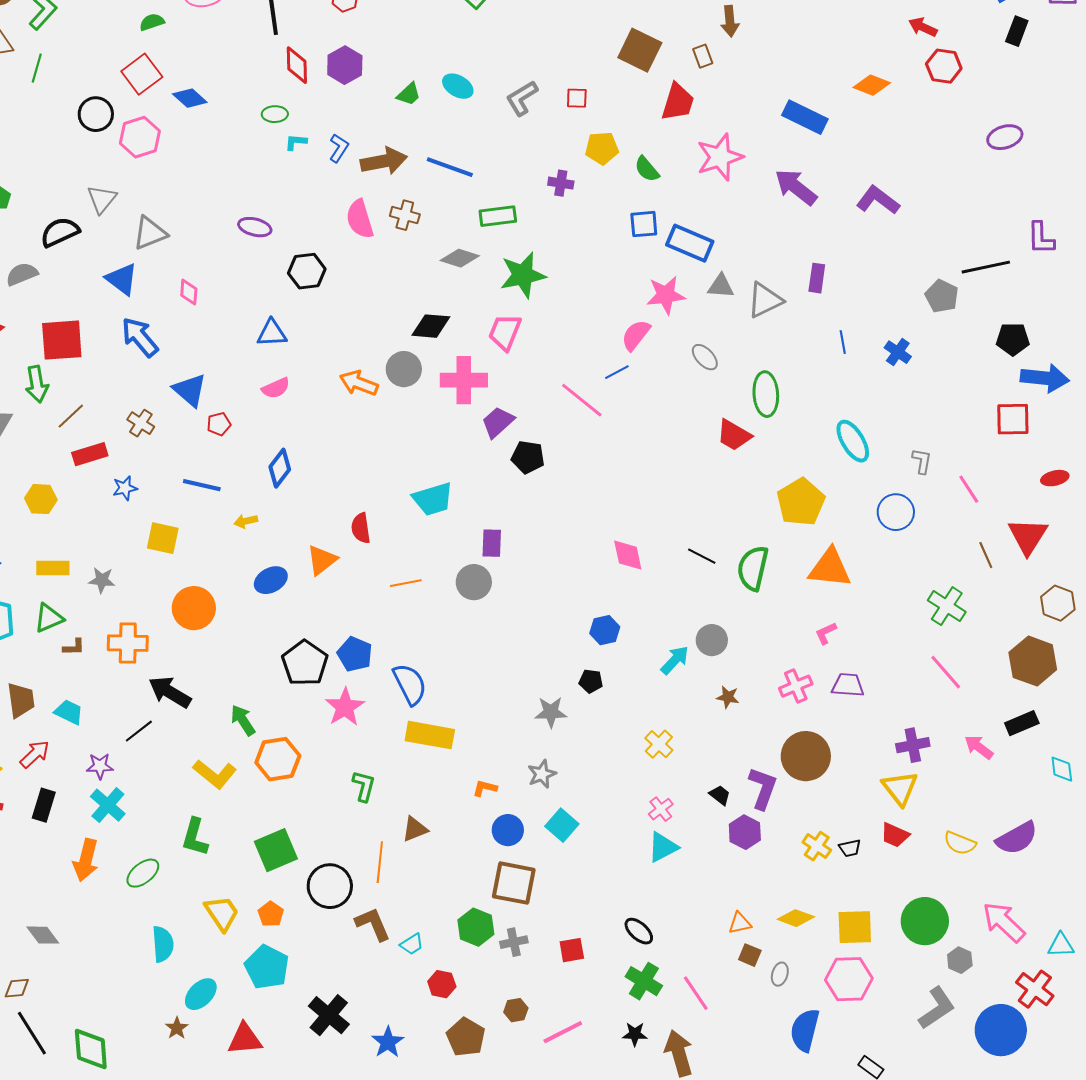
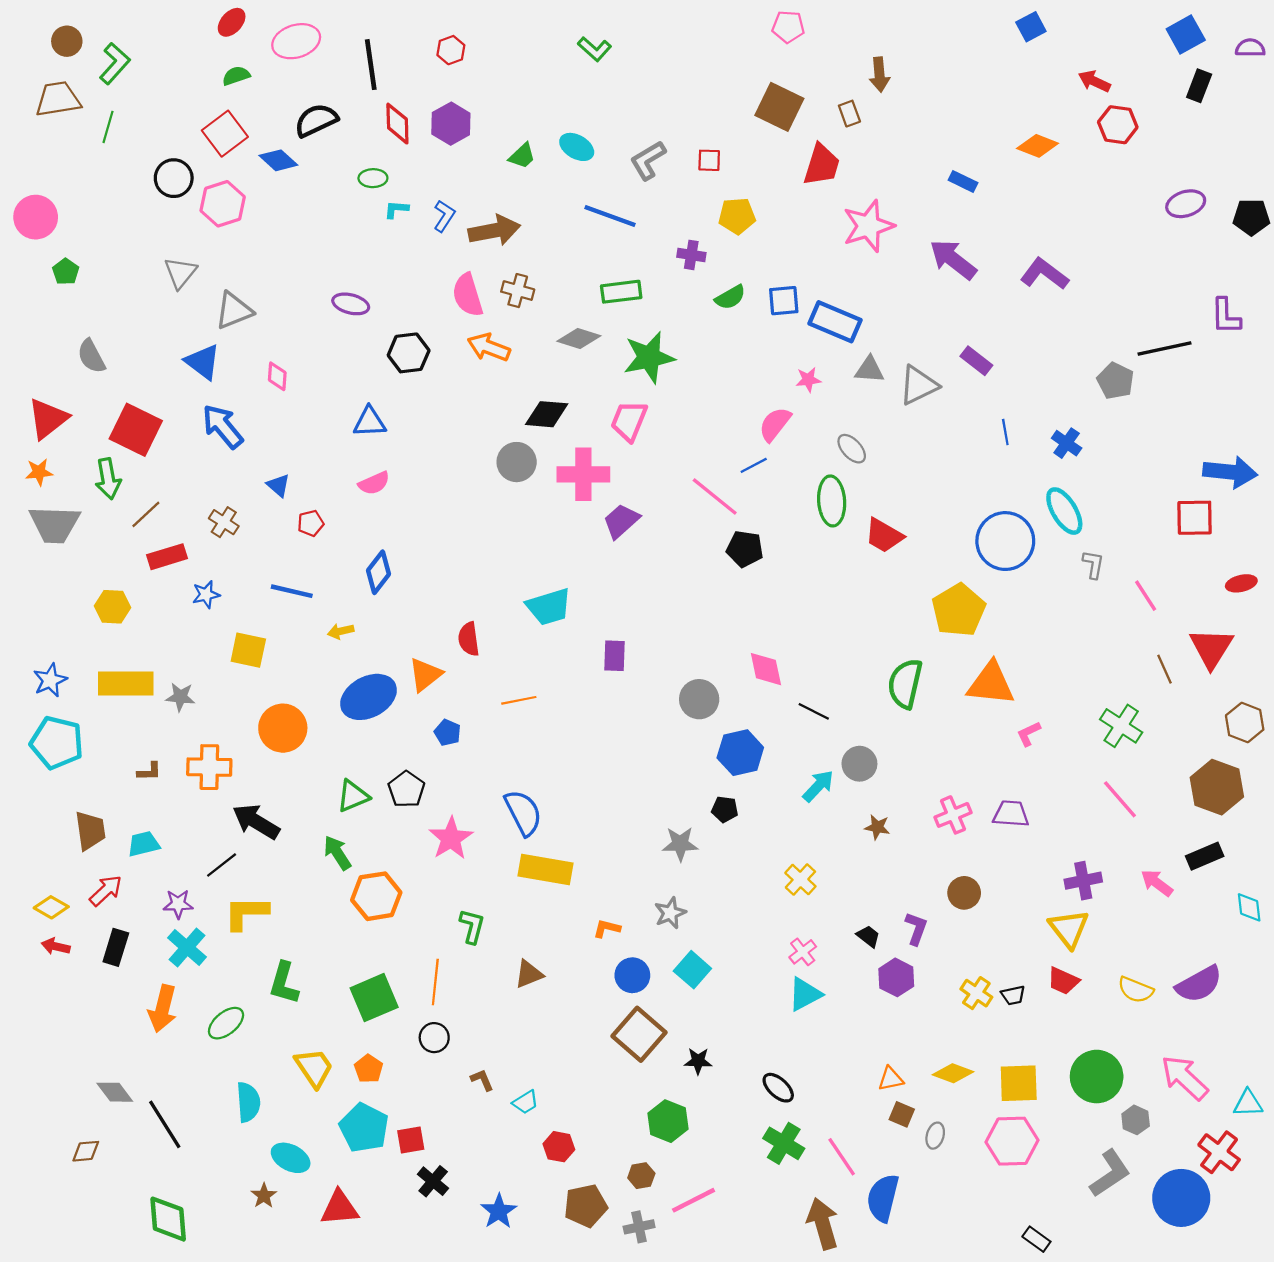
blue rectangle: (805, 117) -> (963, 181), size x0.6
blue line: (450, 167) -> (610, 216), moved
green semicircle: (647, 169) -> (730, 297), moved, turned -80
black semicircle: (60, 232) -> (316, 120), moved
gray semicircle: (22, 274) -> (91, 356), turned -96
purple rectangle: (817, 278) -> (976, 361), turned -60
pink star: (666, 295) -> (808, 380), size x0.6
black pentagon: (1013, 339) -> (1251, 217), moved
red square: (62, 340) -> (136, 430), turned 30
orange arrow: (359, 383) -> (489, 347), moved
blue triangle: (190, 390) -> (278, 485), size x0.6
green ellipse: (766, 394) -> (832, 501), moved
cyan ellipse: (853, 441) -> (1064, 511), moved
black pentagon: (528, 457) -> (745, 549), moved
blue circle: (896, 512) -> (1005, 541), moved, size x1.4
black line: (702, 556) -> (814, 711), moved
yellow rectangle: (53, 568) -> (126, 684), size x1.5
blue ellipse: (271, 580) -> (369, 697), size x1.5
gray circle: (474, 582) -> (699, 699), moved
green triangle: (49, 618) -> (353, 796), moved
blue hexagon: (605, 630) -> (740, 753), size x1.4
pink L-shape: (826, 633) -> (1029, 734), moved
blue pentagon: (355, 654) -> (448, 733), moved, size x0.7
black pentagon: (305, 663) -> (406, 789), size x0.7
cyan trapezoid: (69, 712) -> (144, 844), turned -40
brown circle: (806, 756) -> (964, 893), size x0.6
yellow L-shape: (215, 774) -> (246, 913), moved, turned 141
purple L-shape: (763, 788) -> (916, 928), size x0.7
orange line: (380, 862) -> (435, 982), moved
brown square: (514, 883) -> (639, 1034), turned 30
black circle: (330, 886) -> (434, 1038), size x0.6
brown L-shape: (373, 924) -> (482, 1080), size x0.6
green hexagon: (476, 927) -> (668, 1121), moved
gray cross: (514, 942) -> (639, 1227), moved
red square: (572, 950) -> (411, 1140), moved
cyan ellipse: (201, 994) -> (291, 1158), turned 72
black cross: (329, 1015) -> (433, 1181), size x0.7
blue semicircle: (805, 1030) -> (883, 1198), moved
black line: (32, 1033) -> (165, 1124), moved
black star: (635, 1034) -> (698, 1061), moved
brown pentagon: (466, 1037) -> (586, 1206), turned 30

